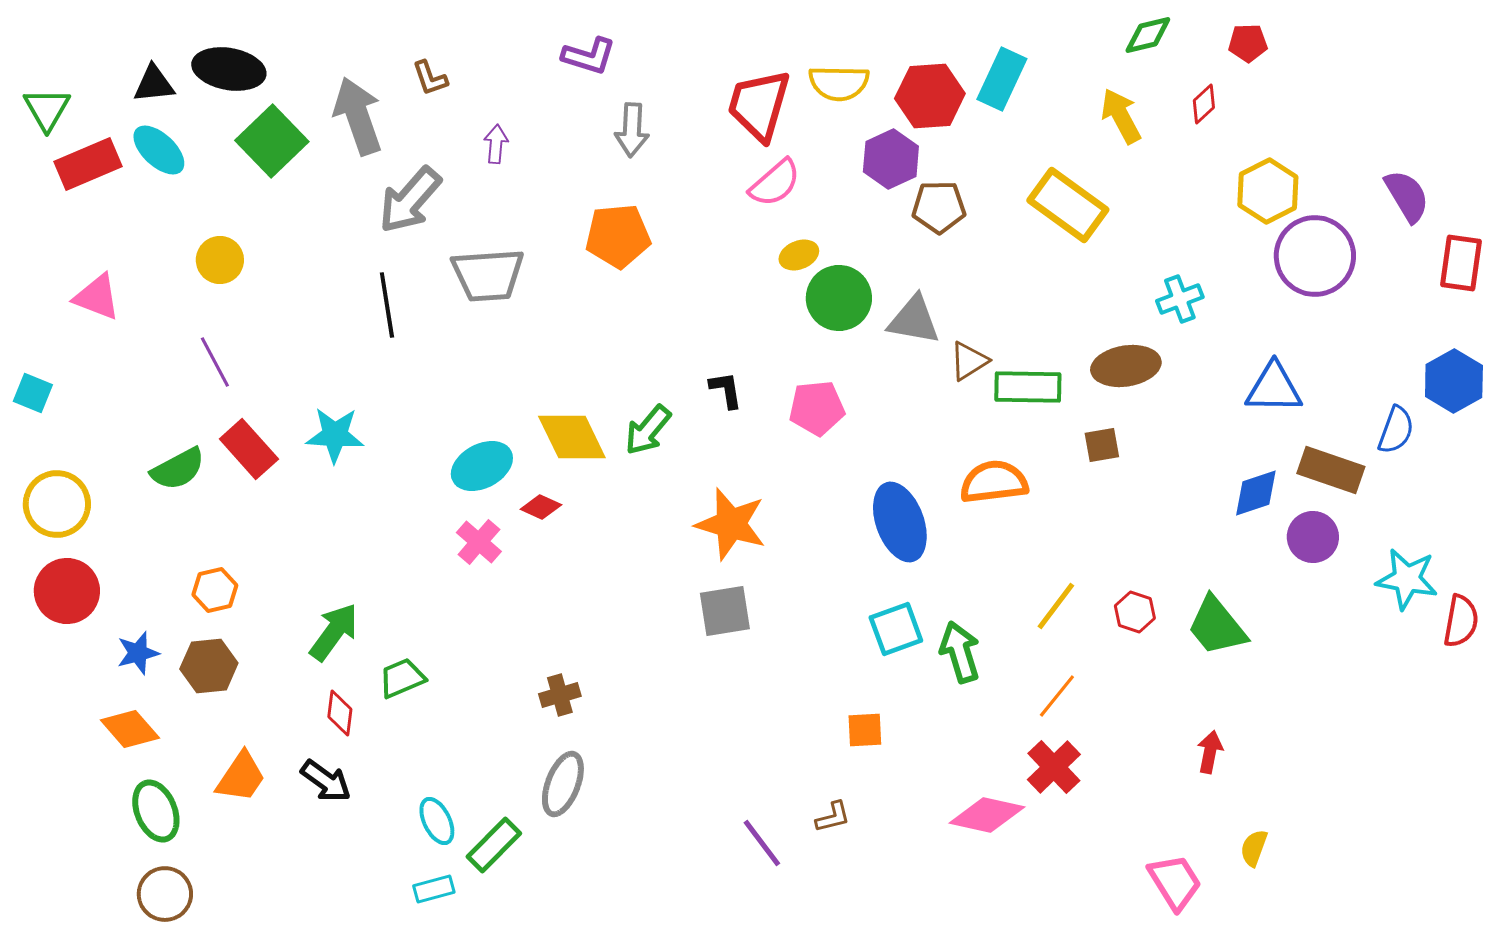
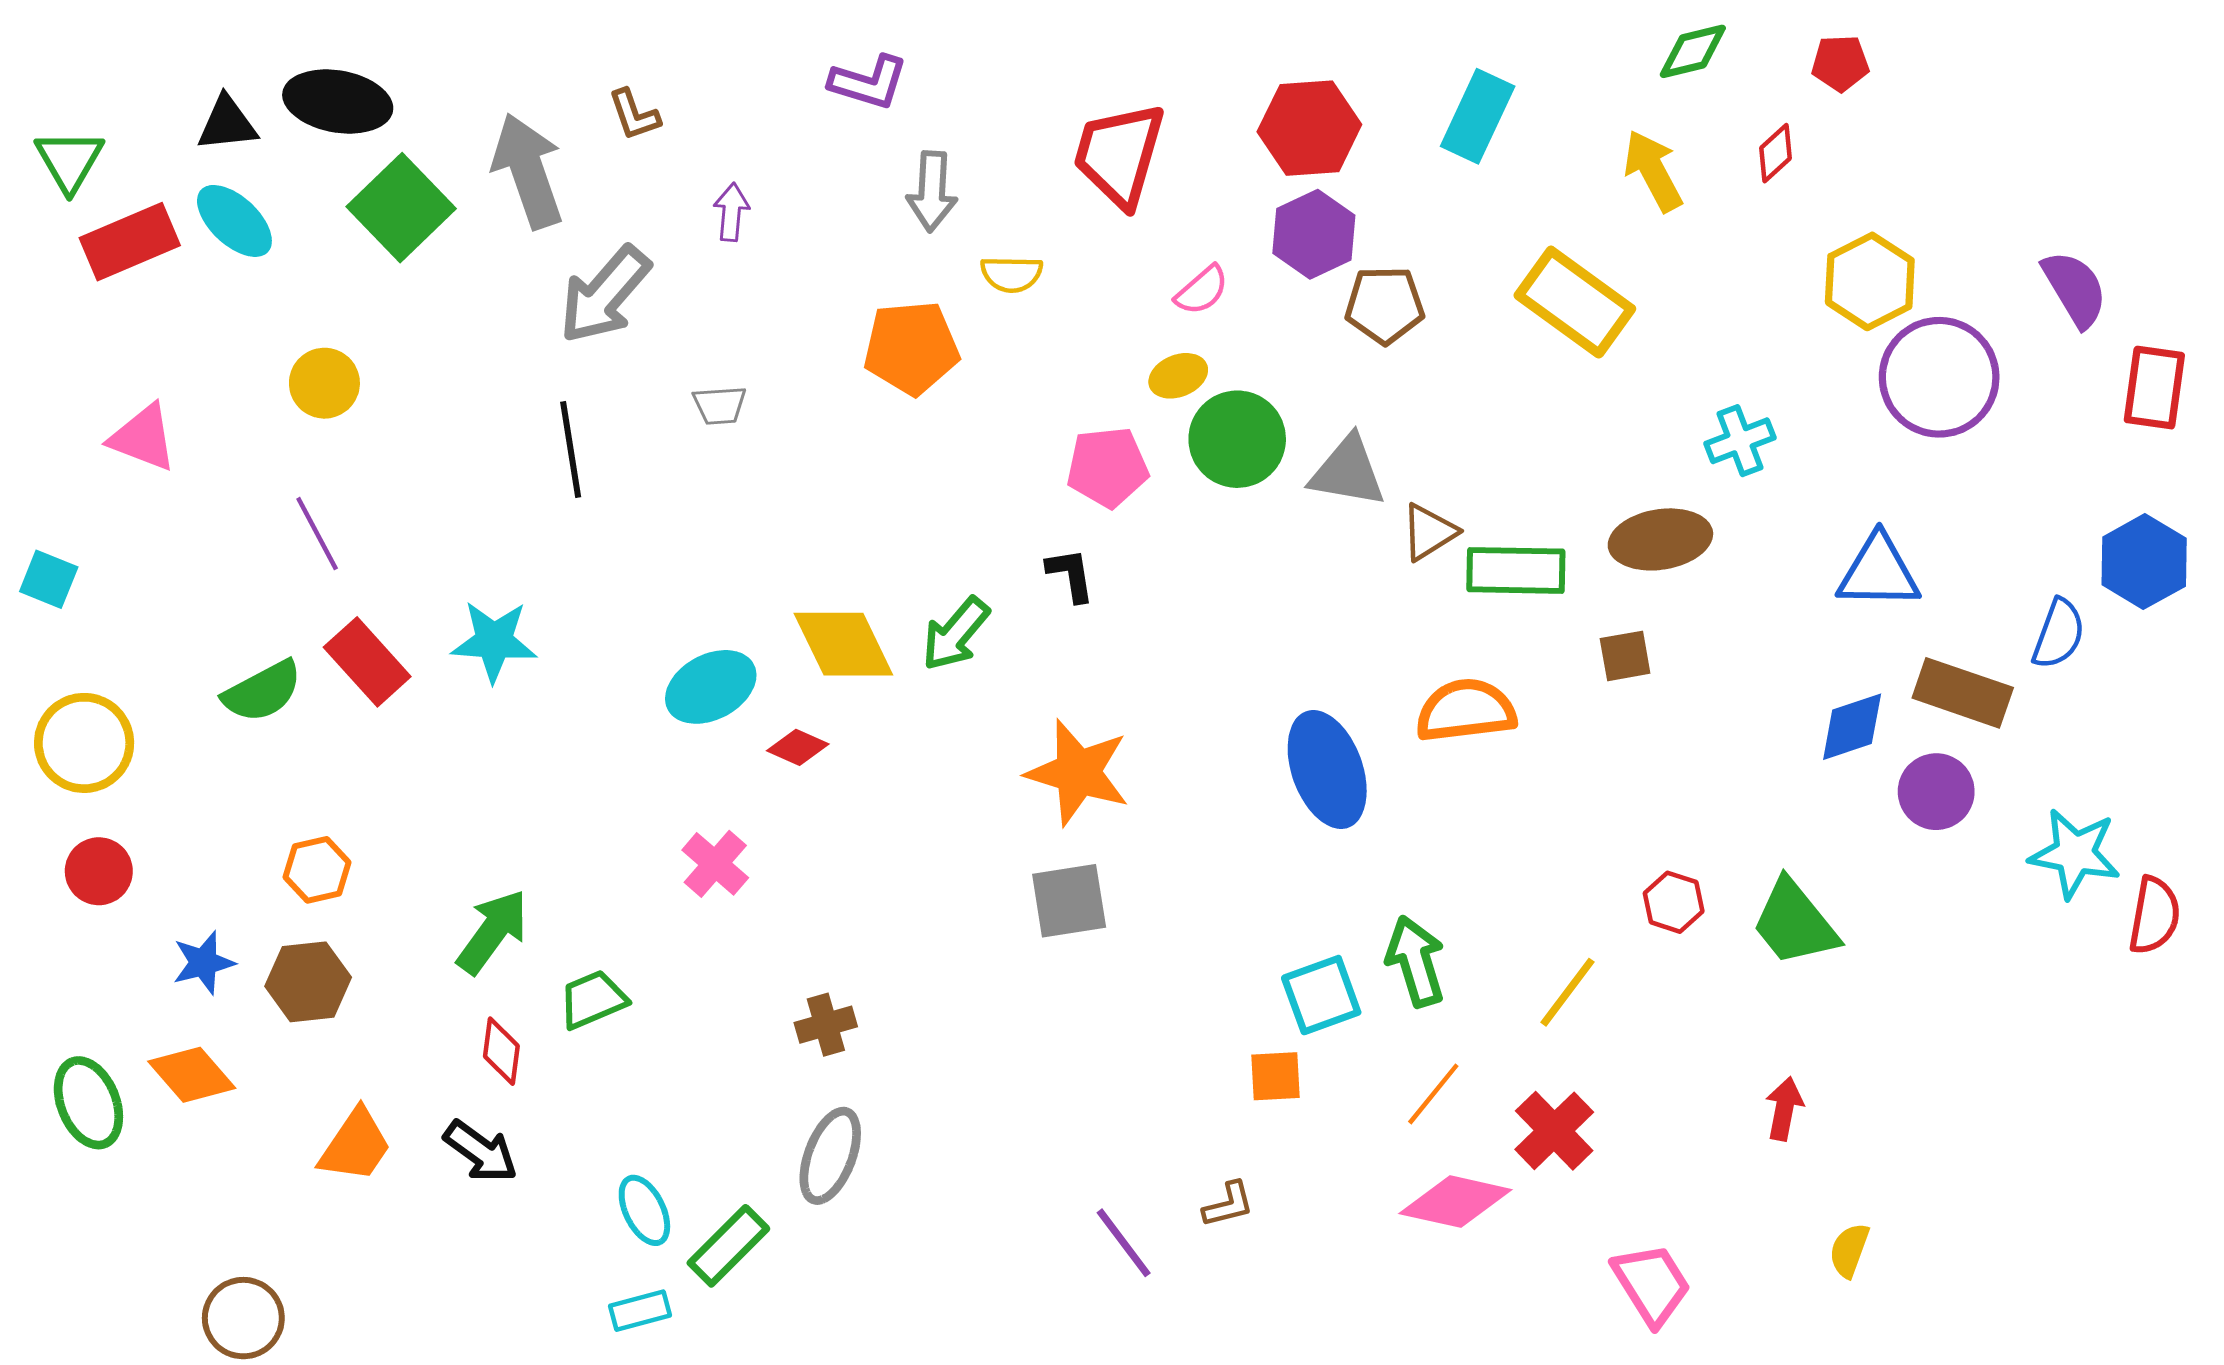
yellow semicircle: (839, 83) -> (1012, 274), moved, size x0.7
red hexagon: (930, 96) -> (1309, 128), moved
pink semicircle: (775, 183) -> (1202, 290), moved, size x0.7
gray trapezoid: (488, 275) -> (720, 405), size x0.5
pink pentagon: (817, 408) -> (1107, 467), moved
pink cross: (479, 542) -> (715, 864), moved
red circle: (67, 591) -> (99, 871), size x0.7
yellow line: (1056, 606) -> (1568, 992), moved
cyan square: (896, 629) -> (1321, 995), moved
orange line: (1057, 696) -> (1433, 1094), moved
green ellipse: (156, 811) -> (88, 1103), moved
pink trapezoid: (1175, 882) -> (1652, 1284), moved

